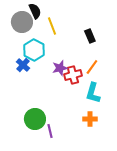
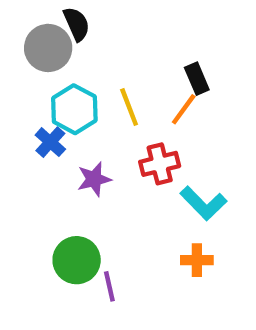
yellow line: (52, 26) -> (129, 107), moved
orange line: (92, 67) -> (184, 109), moved
purple star: (60, 68) -> (94, 179), moved
cyan L-shape: (93, 93) -> (203, 203), turned -60

